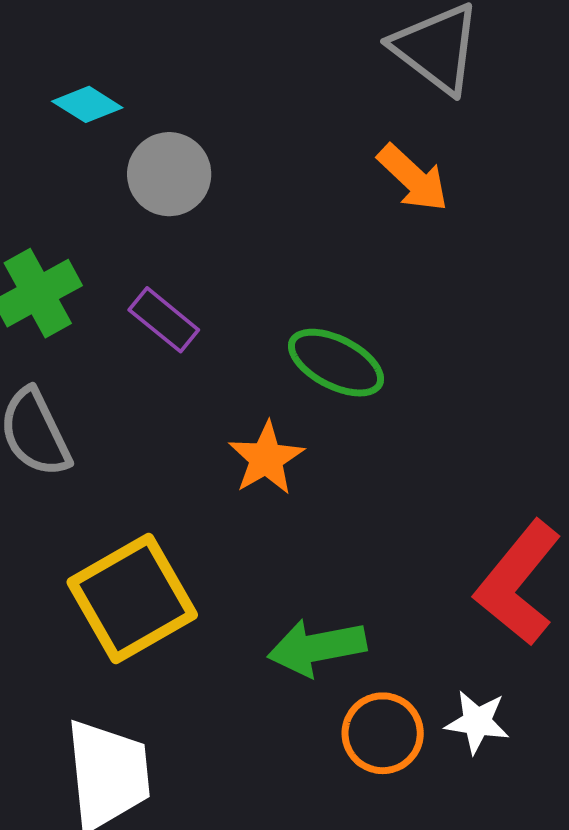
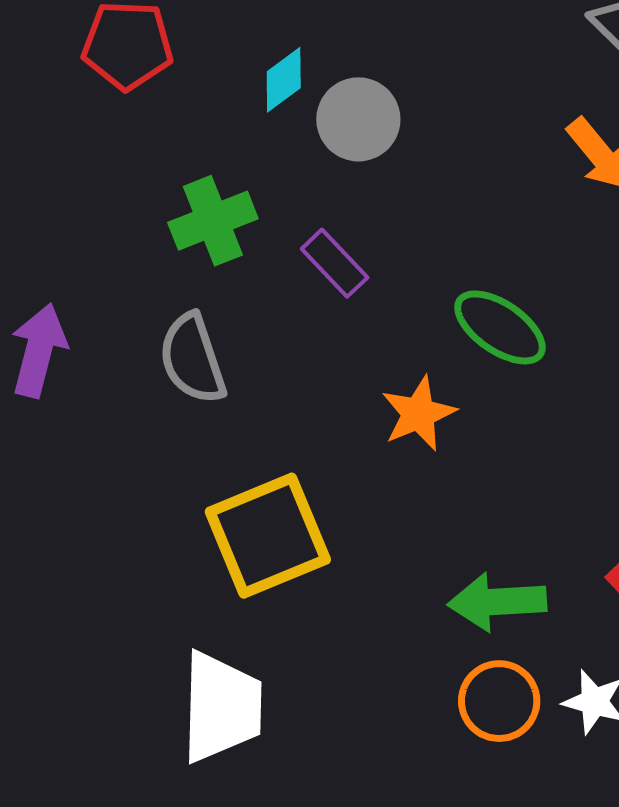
cyan diamond: (87, 104) -> (284, 80), moved, turned -76
green arrow: (317, 647) -> (497, 602), moved

